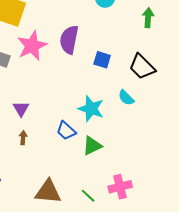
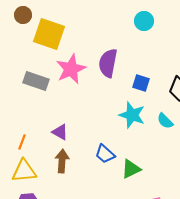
purple triangle: (21, 109) -> (60, 132), turned -30
cyan star: (91, 109) -> (132, 115), moved
brown arrow: (23, 138) -> (62, 161), size x1.6

